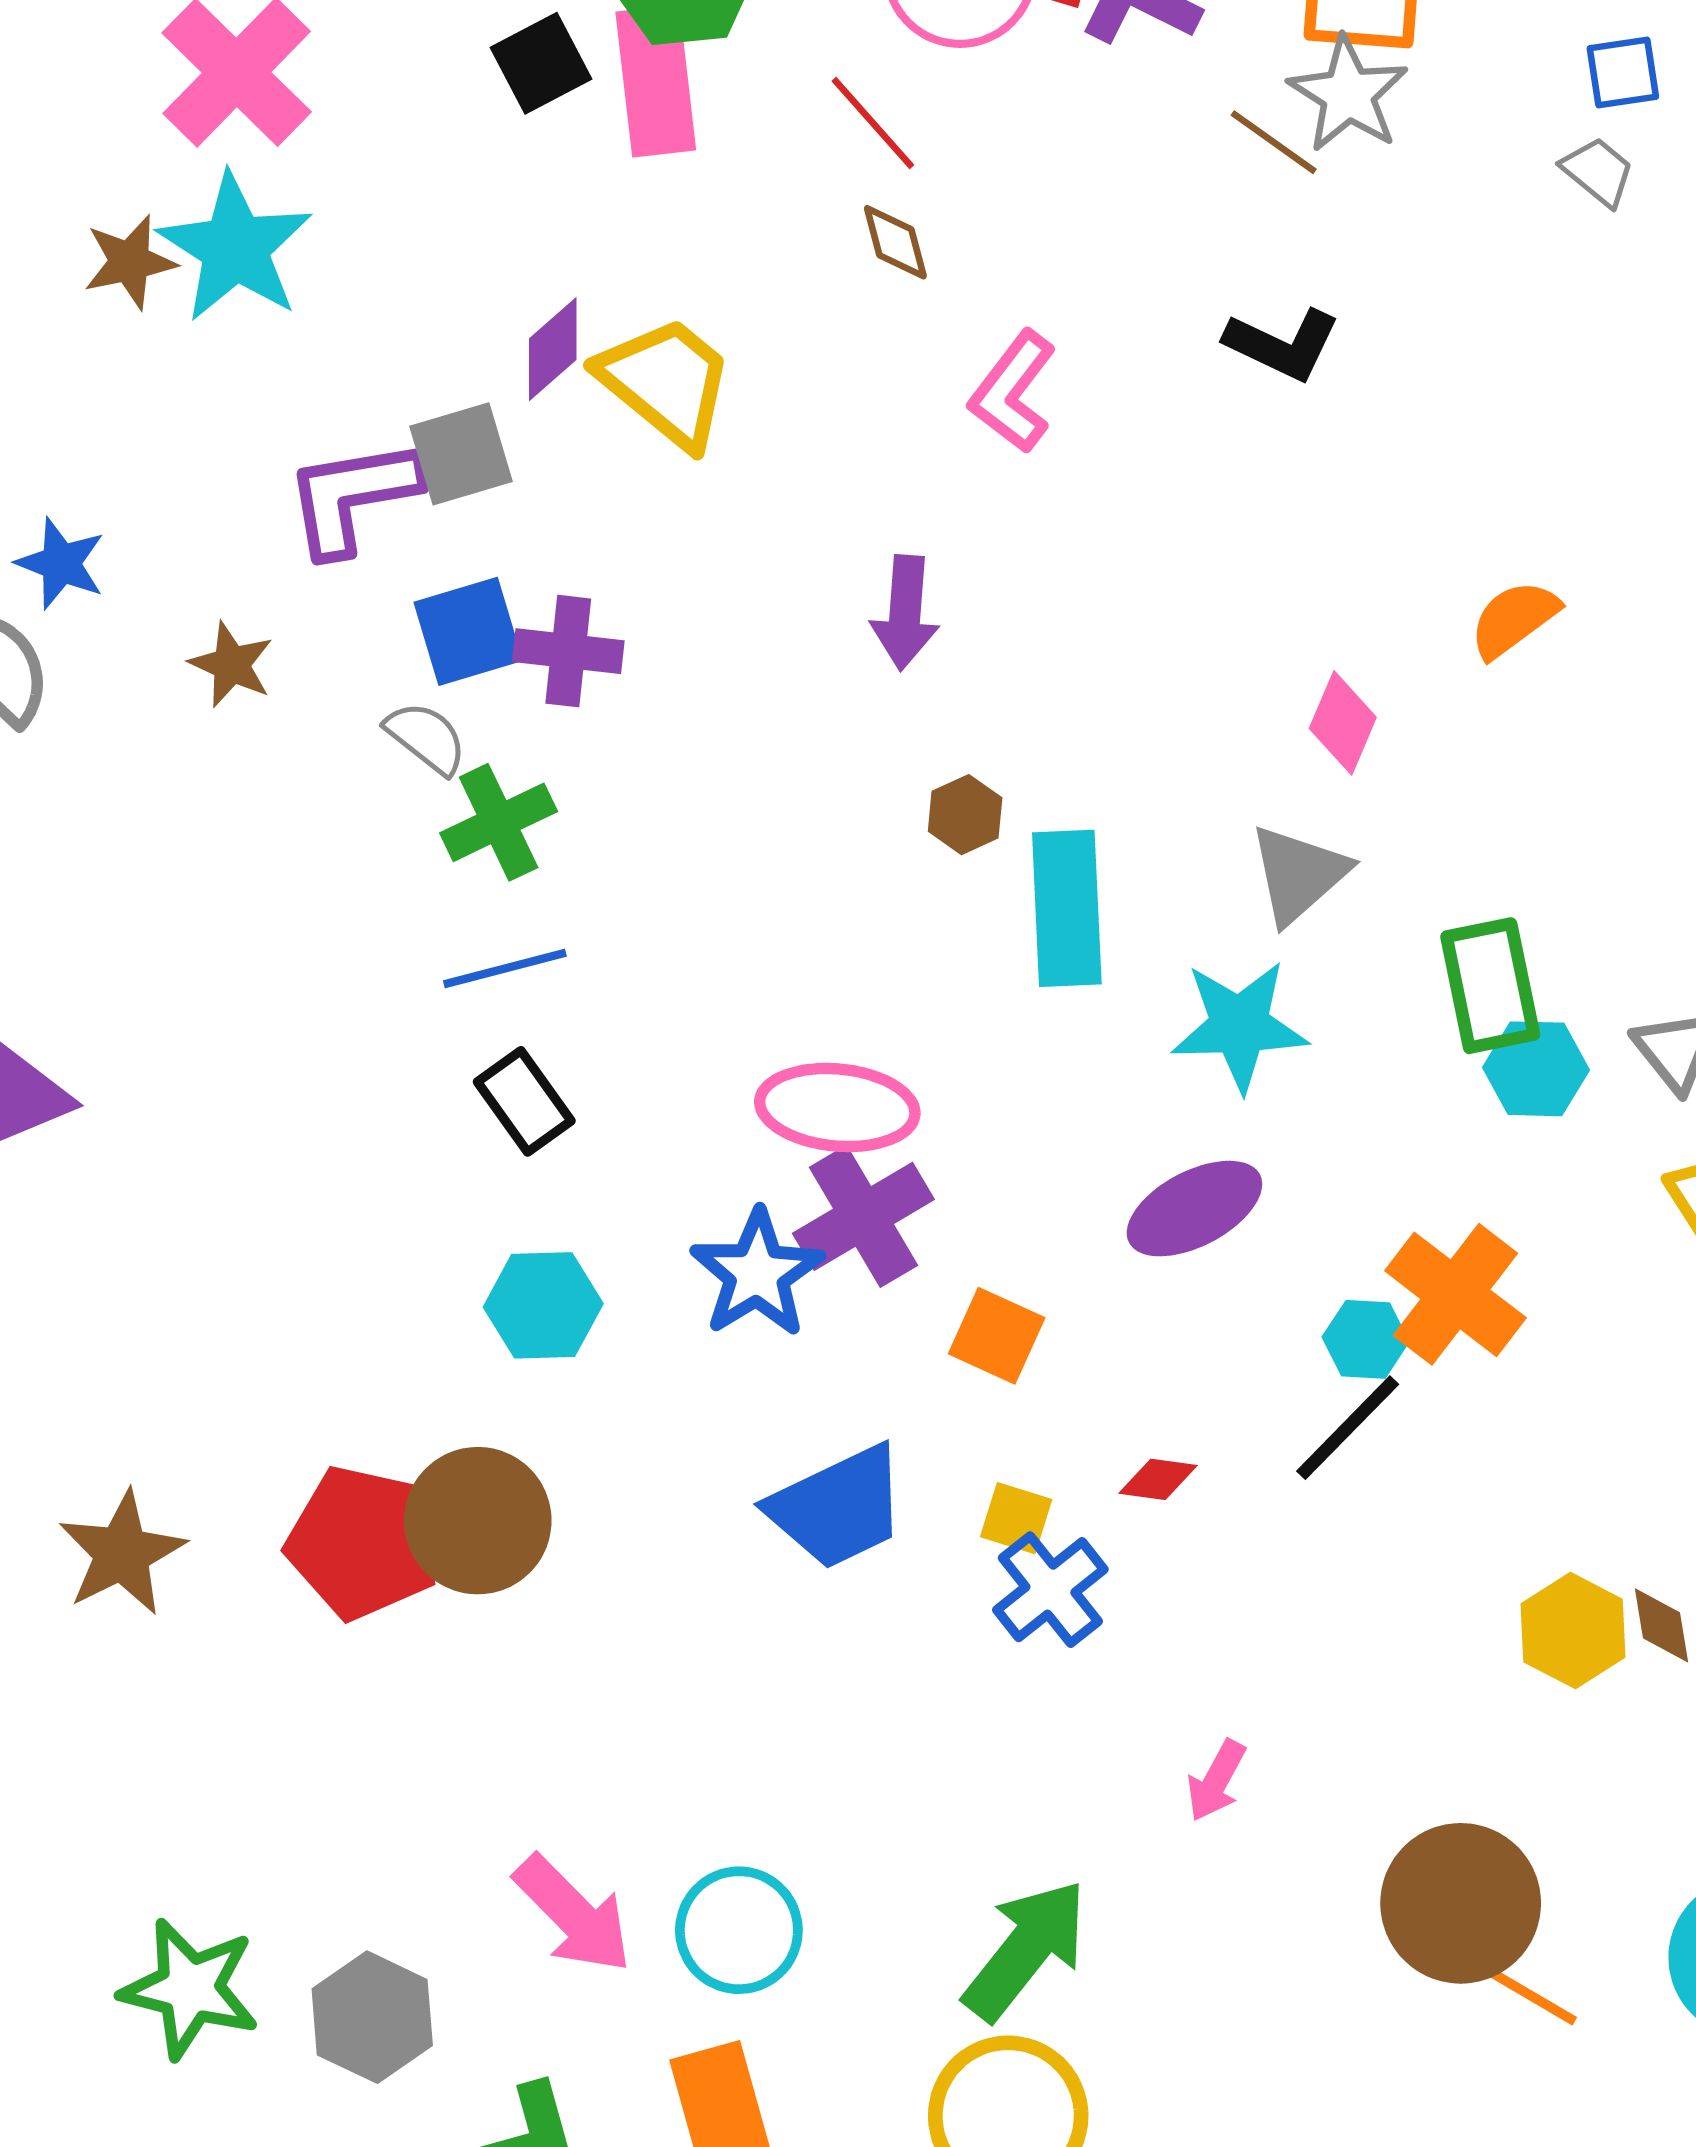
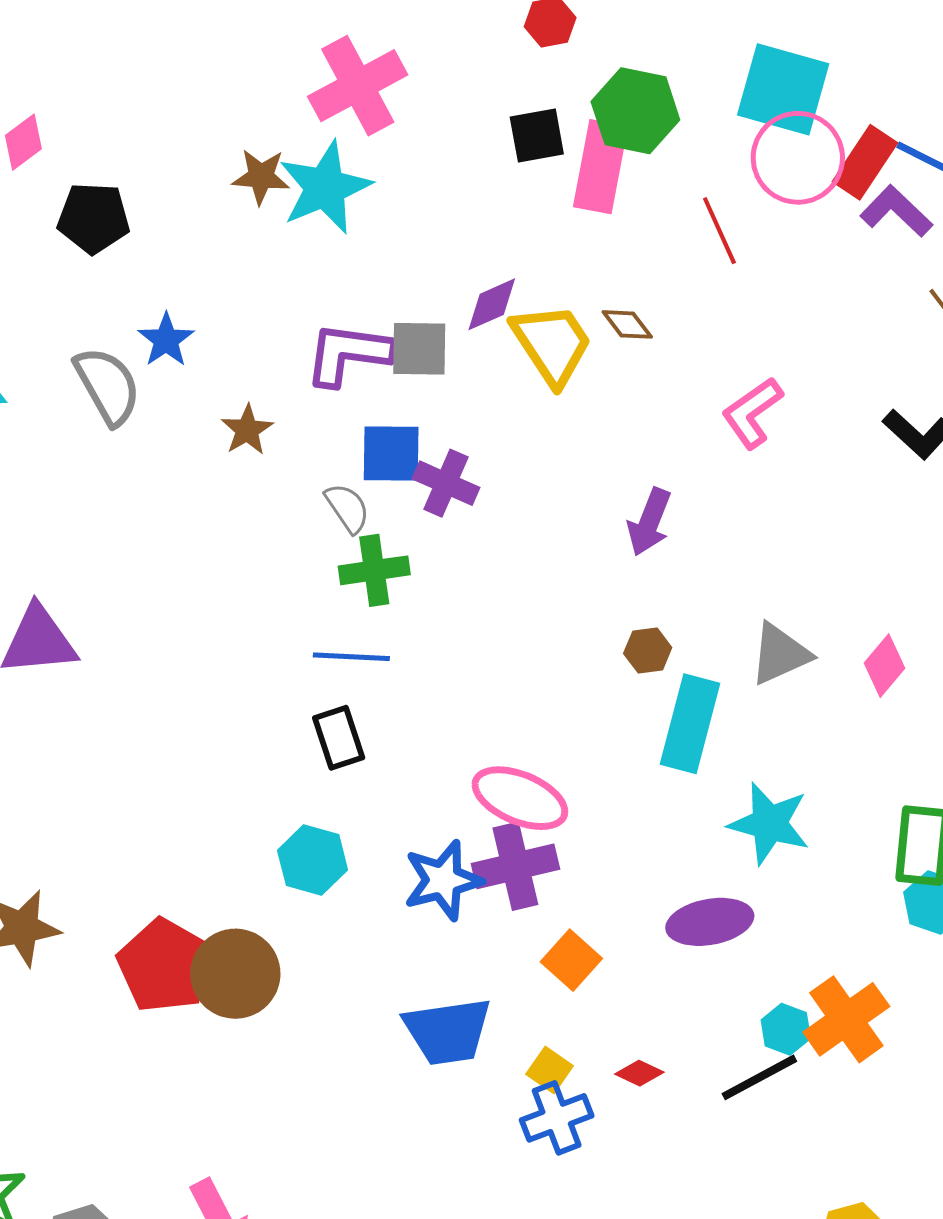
brown diamond: (895, 242) -> (627, 324), moved, turned -40
gray triangle: (1299, 874) -> (780, 654), moved

